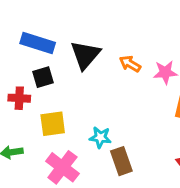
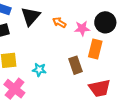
brown rectangle: (121, 161) -> (75, 65), moved

